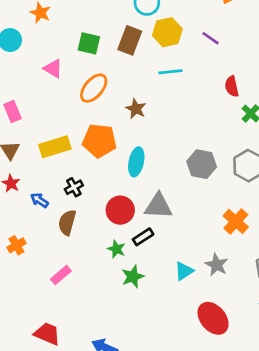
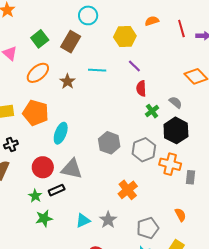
yellow hexagon: (167, 32) -> (125, 37), moved
purple line: (211, 38) -> (134, 66), moved
green square: (89, 43) -> (40, 39), turned 30
brown star: (136, 109) -> (67, 81), moved

